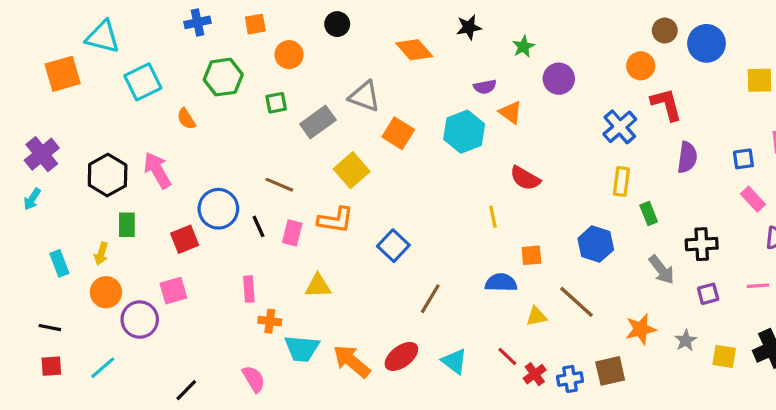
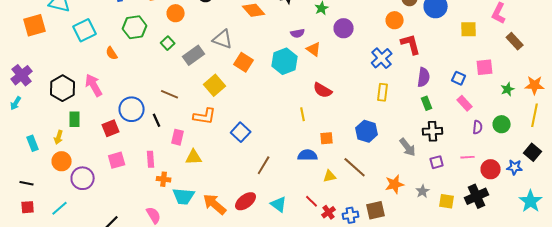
green square: (276, 103) -> (168, 43), turned -32
blue square: (743, 159) -> (459, 78), turned 32
green rectangle: (649, 214) -> (427, 103), moved
pink rectangle: (292, 233) -> (178, 137), moved
pink square: (173, 291) -> (117, 160), moved

